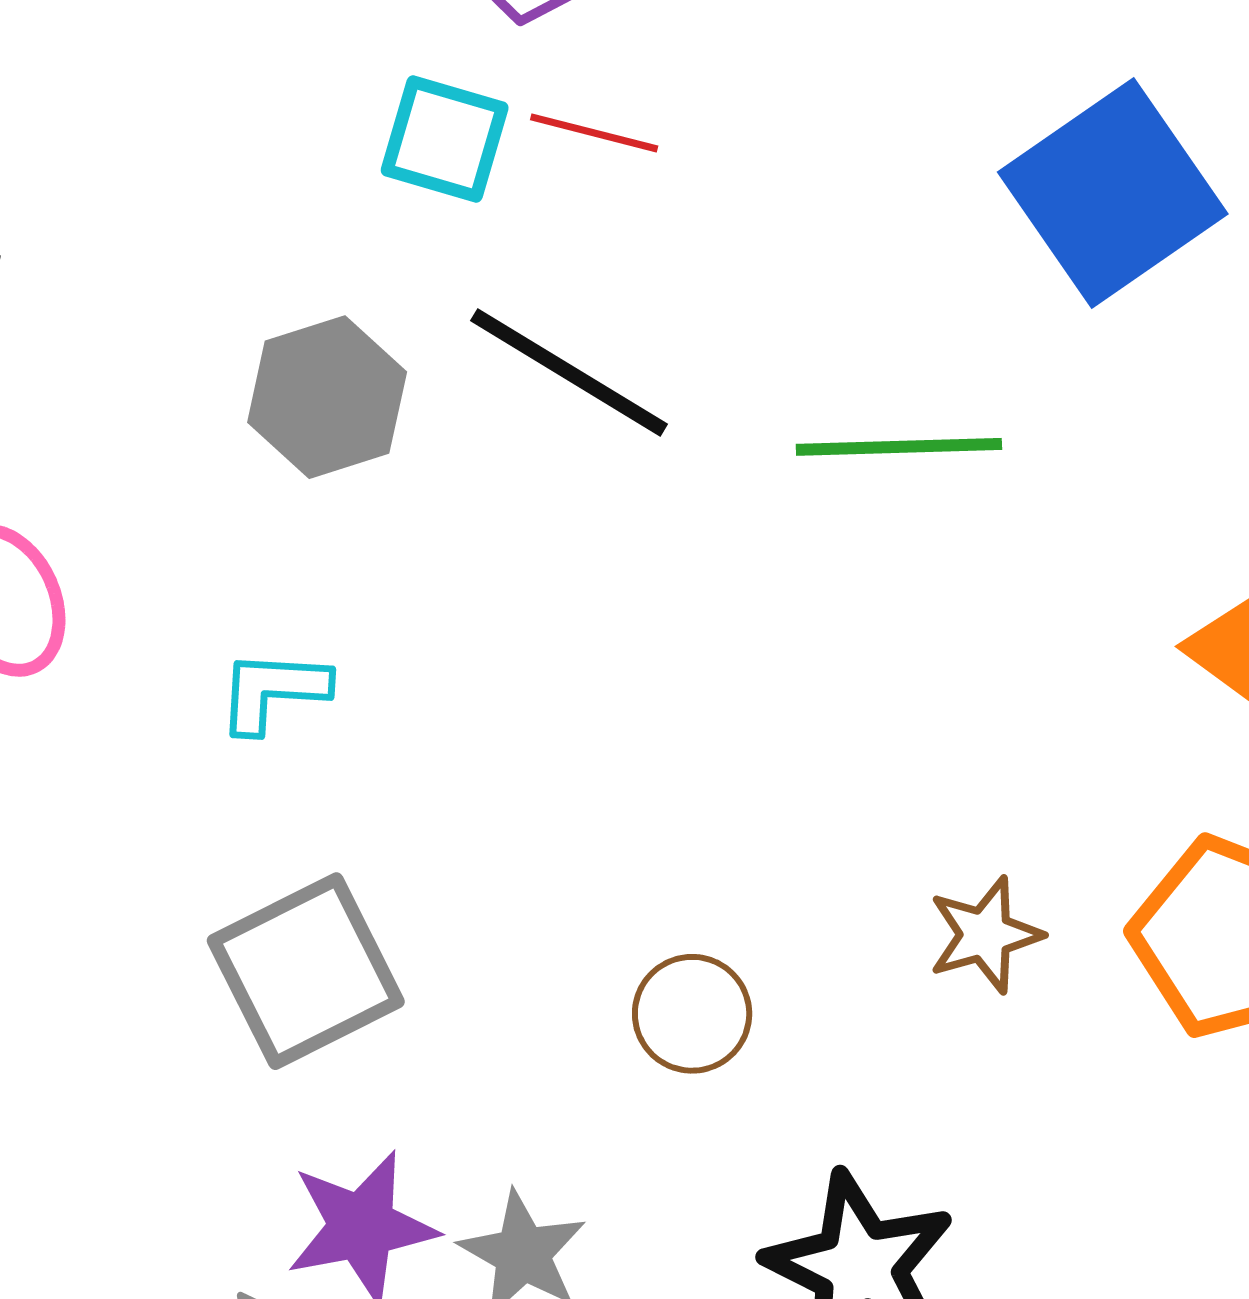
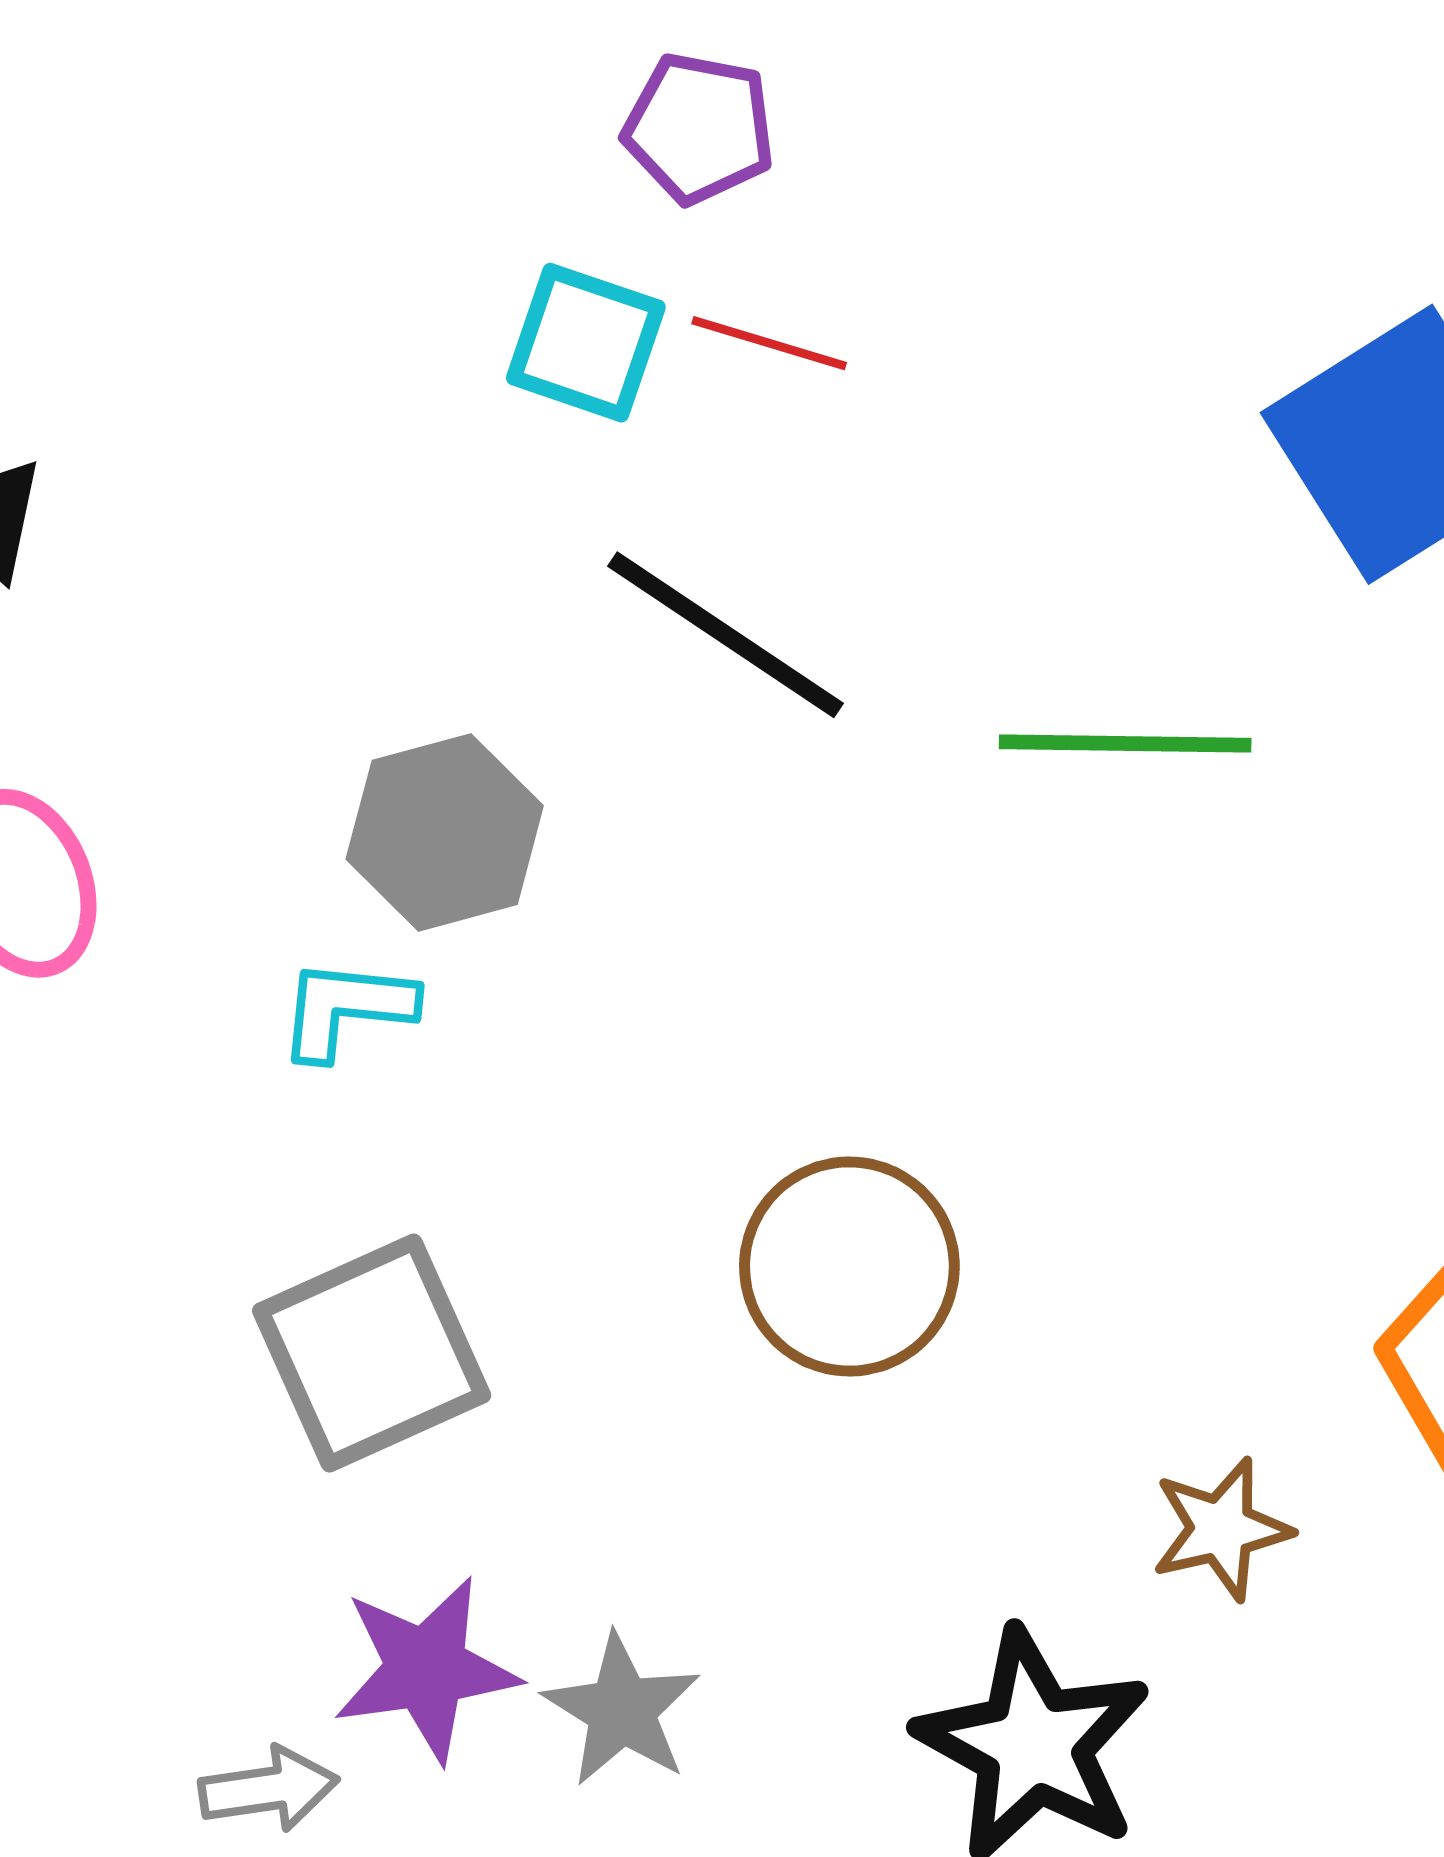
gray hexagon: (327, 397) -> (445, 832), moved
brown star: (985, 935) -> (1221, 1529), moved
brown circle: (692, 1014) -> (849, 1267), moved, size x1.5

